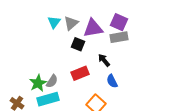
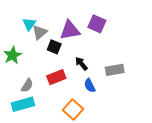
gray triangle: (71, 23) -> (40, 32), moved
gray rectangle: (119, 37) -> (115, 70), moved
green star: (38, 83) -> (13, 55), moved

